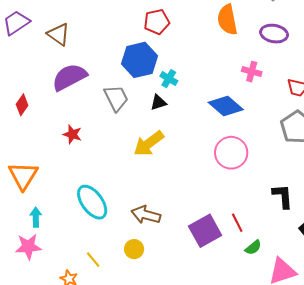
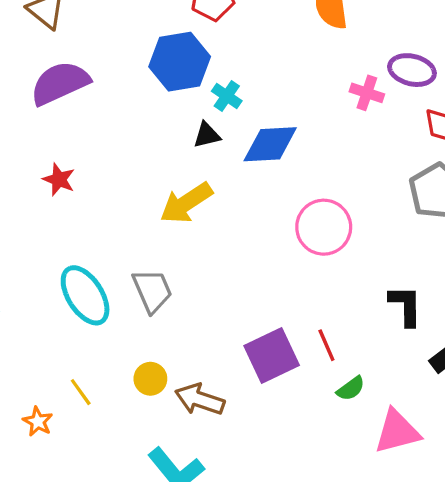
purple ellipse: (274, 34) -> (412, 70), moved
gray trapezoid: (116, 98) -> (152, 291), moved
blue diamond: (226, 106) -> (270, 144), moved, turned -48
brown arrow: (146, 215) -> (200, 399), moved

